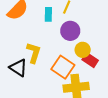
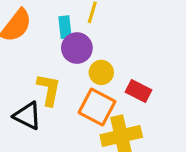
purple circle: (70, 31) -> (77, 48), moved
yellow circle: (83, 50) -> (101, 72), moved

